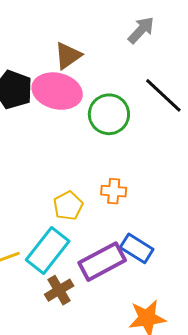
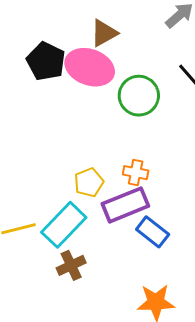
purple rectangle: (102, 262) -> (125, 205), moved

